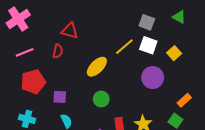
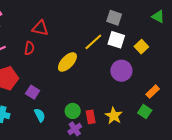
green triangle: (179, 17) -> (158, 17), moved
purple square: (60, 97) -> (33, 92), turned 32
green circle: (101, 99) -> (73, 111), moved

